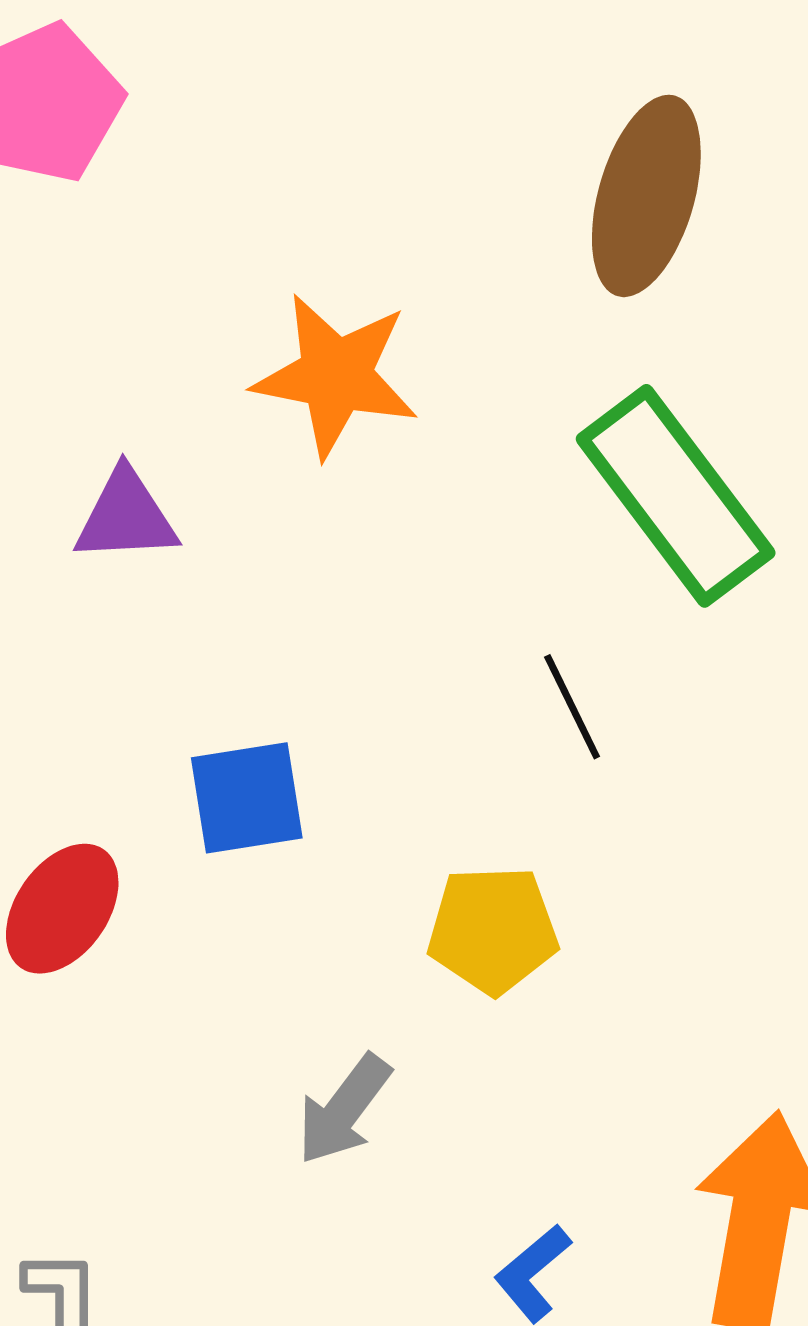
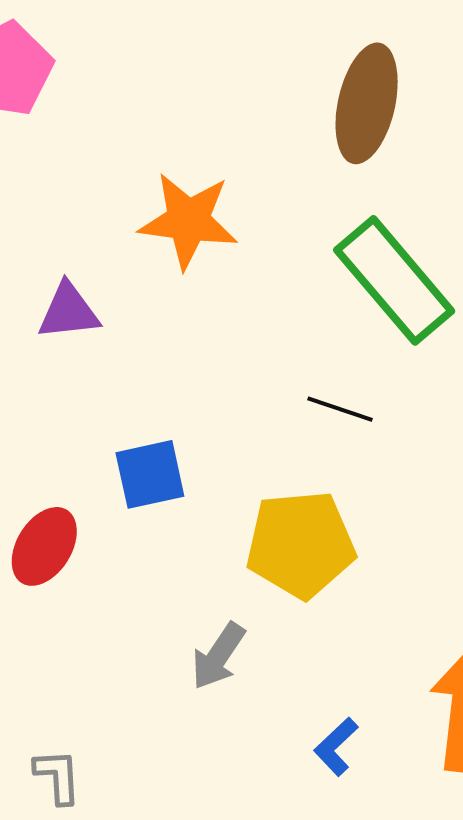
black line: (572, 707) -> (340, 409), turned -42
yellow pentagon: (493, 930) -> (301, 544), size x1.4

